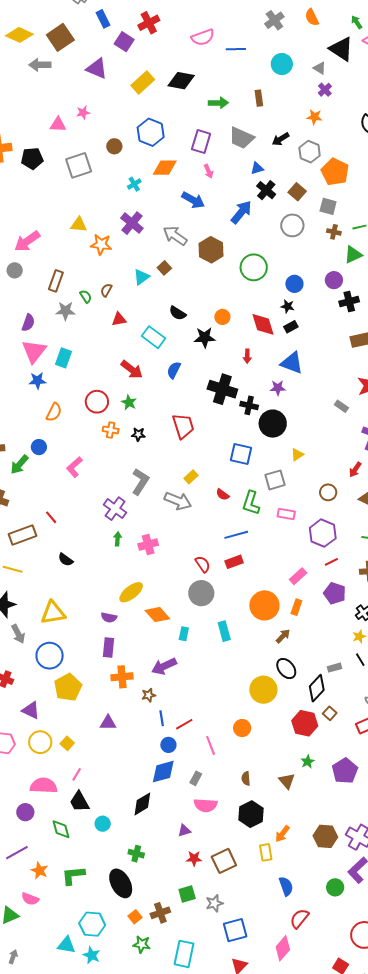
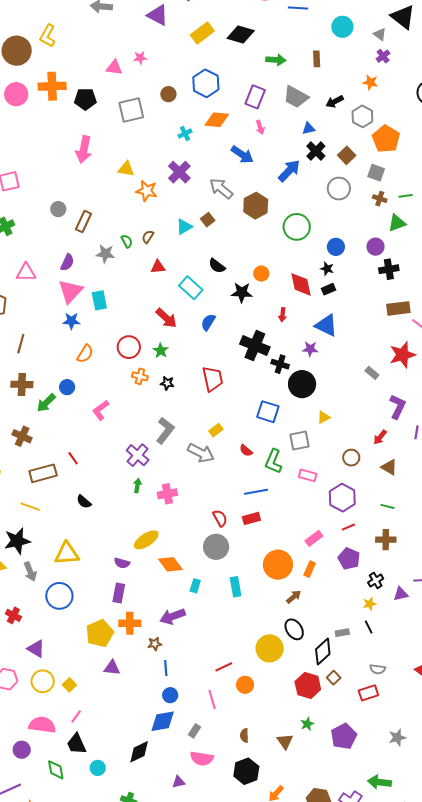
pink arrow: (27, 241) -> (84, 150), moved, turned -48
brown rectangle: (56, 281) -> (84, 222), moved
cyan rectangle: (63, 358) -> (99, 300), turned -36
yellow pentagon: (68, 687) -> (100, 633), moved
red line: (184, 724) -> (224, 667), moved

